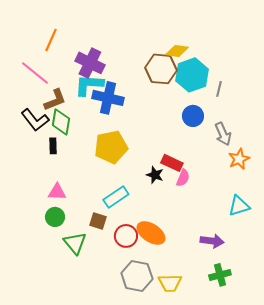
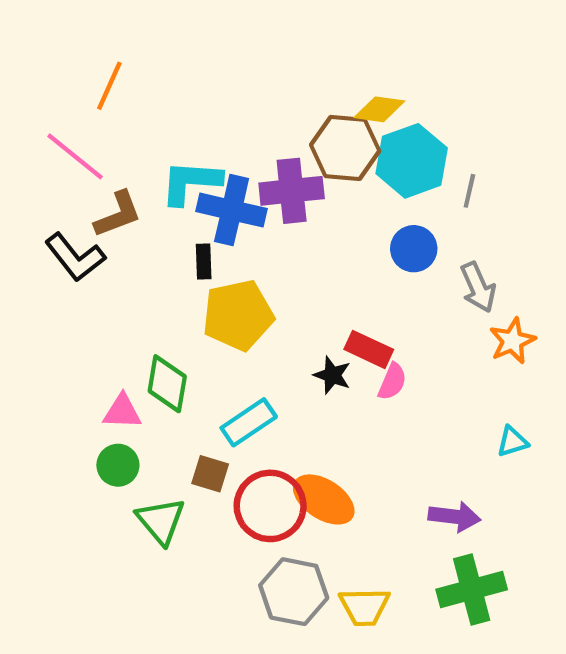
purple cross: (90, 63) -> (292, 191), moved, turned -32
green diamond: (61, 122) -> (167, 384), moved
black rectangle: (53, 146) -> (204, 262), moved
cyan triangle: (239, 206) -> (512, 442), size x0.7
red circle: (126, 236) -> (270, 506), size x1.4
green cross: (220, 275) -> (472, 590), size x1.4

